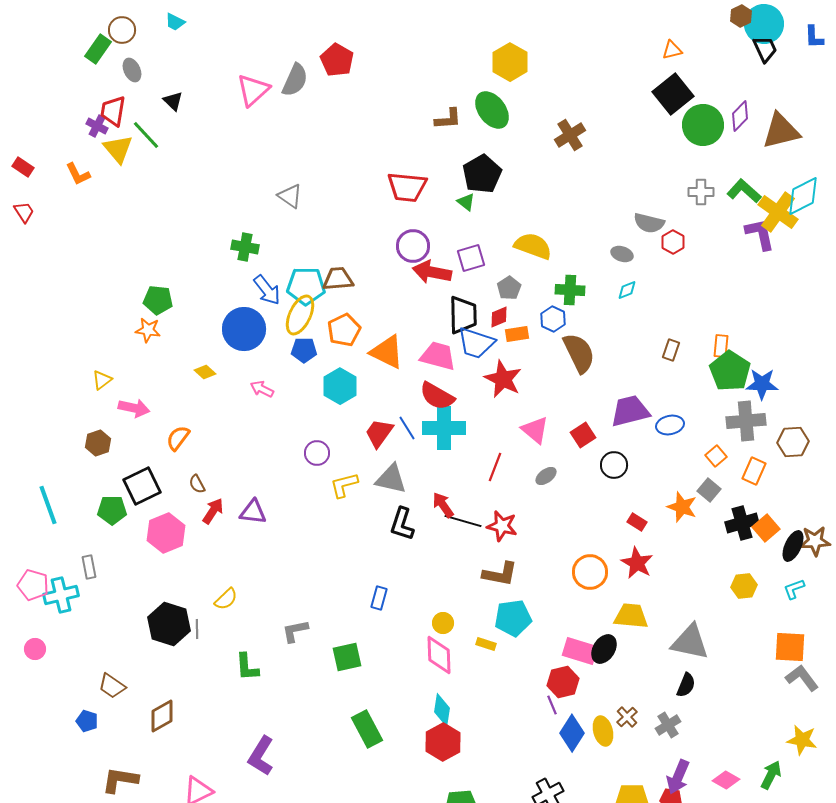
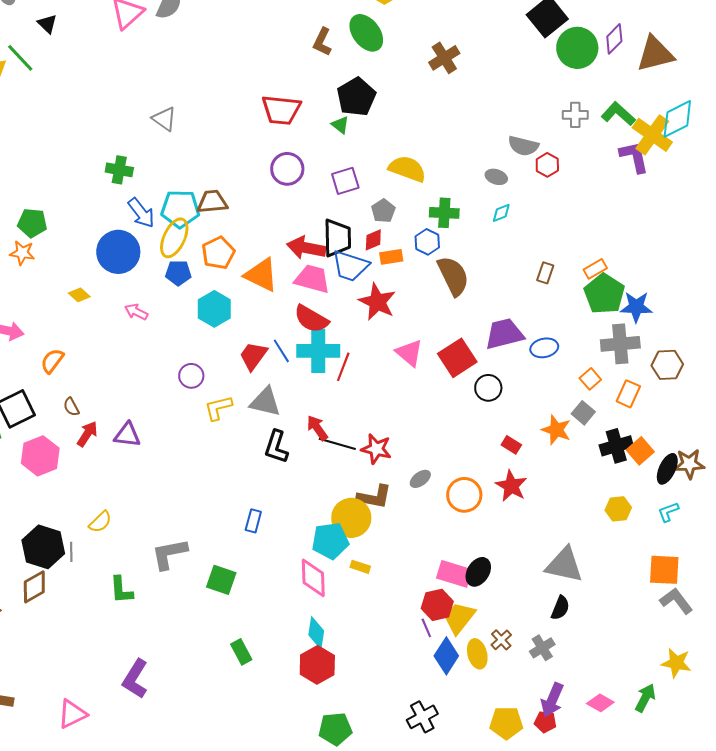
brown L-shape: (448, 119) -> (322, 42), turned 120
red arrow: (432, 272) -> (306, 248), moved
orange rectangle: (721, 346) -> (595, 269), turned 55
red square: (583, 435) -> (457, 358), size x1.5
red line: (495, 467) -> (343, 367), moved
gray ellipse: (546, 476) -> (420, 479), moved
yellow trapezoid: (631, 616) -> (459, 618), moved, turned -57
cyan pentagon: (513, 618) -> (330, 541), moved
yellow circle: (443, 623) -> (351, 518), moved, size x1.8
gray L-shape: (295, 631) -> (169, 554), size x1.4
green square: (347, 657) -> (221, 580), turned 32
brown diamond: (162, 716) -> (34, 587), moved
green rectangle: (367, 729) -> (241, 652), size x0.7

